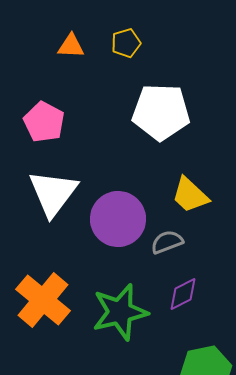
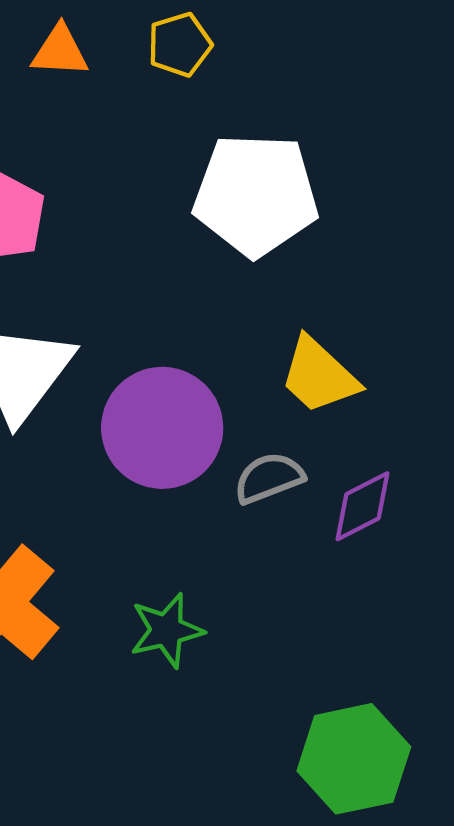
purple diamond: (183, 294) -> (363, 506), moved
green star: (120, 312) -> (167, 630), size x0.6

